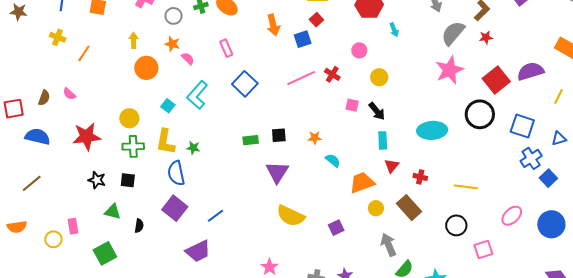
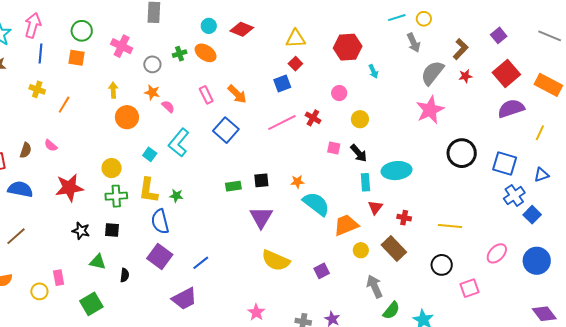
orange arrow: (273, 25) -> (237, 94), moved, turned -30
red square: (496, 80) -> (506, 73), moved
cyan ellipse: (432, 130) -> (397, 171), moved
cyan semicircle: (333, 160) -> (316, 204), size x1.8

